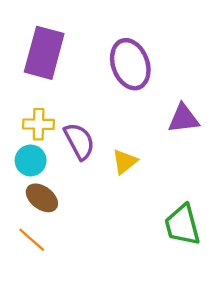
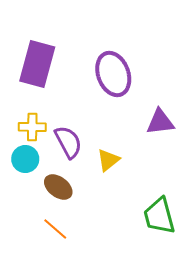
brown ellipse: (42, 198) -> (58, 187), moved
orange line: (32, 240) -> (55, 229), moved

